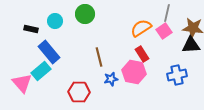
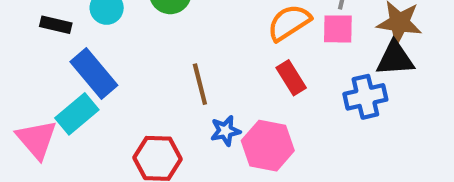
pink square: (164, 31) -> (338, 29), turned 35
pink hexagon: (134, 72) -> (268, 146), moved
blue cross: (177, 75) -> (365, 97), moved

